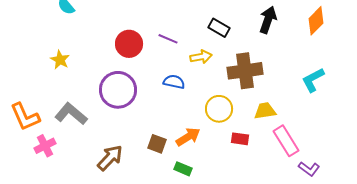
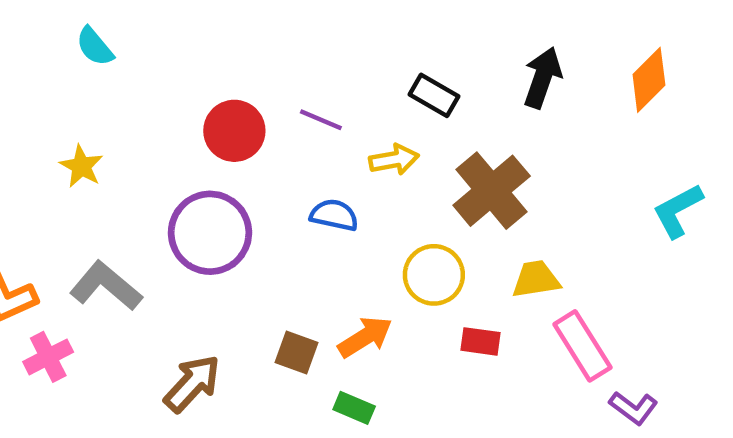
brown cross: (245, 71) -> (492, 191), turned -32
cyan L-shape: (313, 80) -> (678, 211), moved

